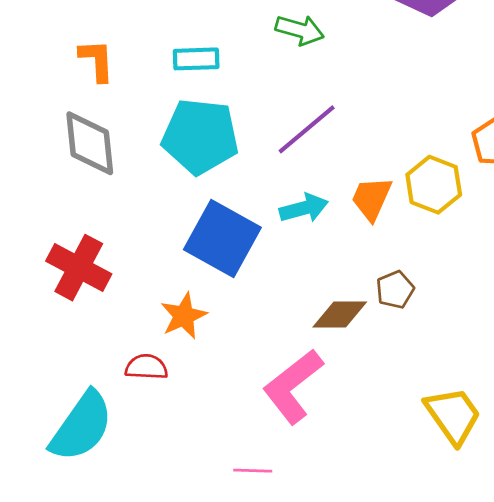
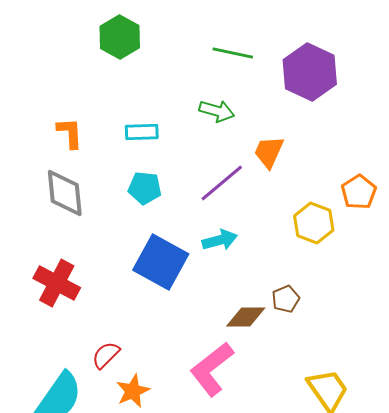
cyan pentagon: (200, 136) -> (145, 188), size x0.6
orange trapezoid: (372, 198) -> (269, 152), moved
orange star: (184, 316) -> (133, 391), moved
red semicircle: (146, 367) -> (106, 355), turned -48

